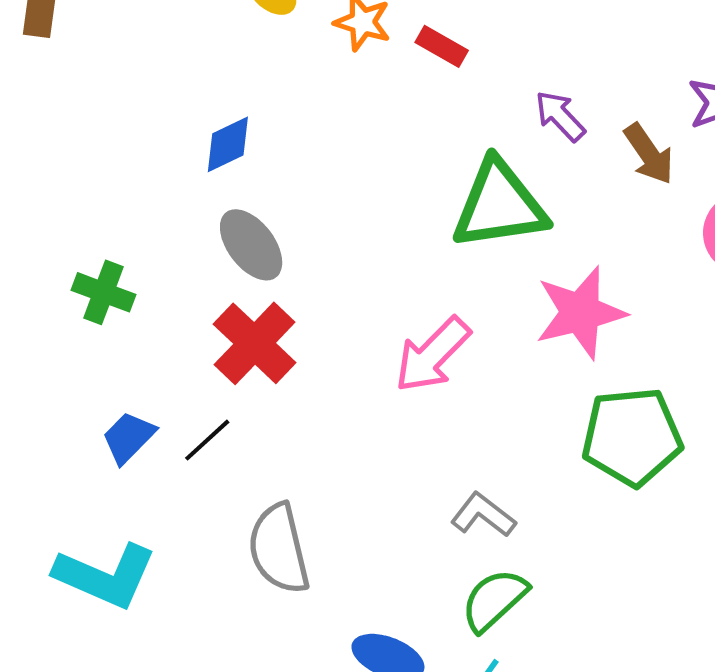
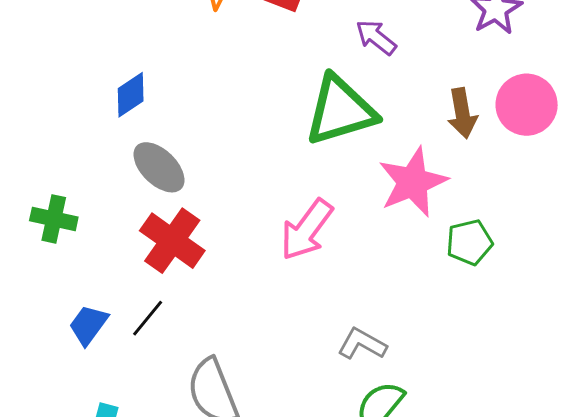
brown arrow: (649, 154) -> (462, 113), moved, turned 33
green pentagon: (632, 437) -> (469, 242), moved, size x0.6

